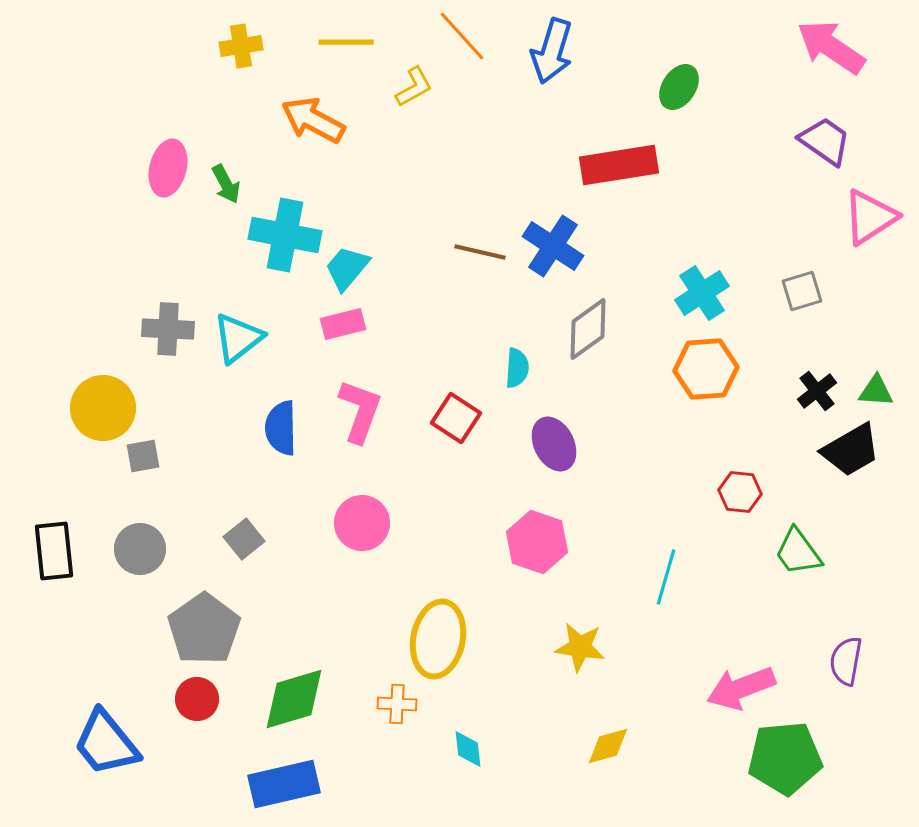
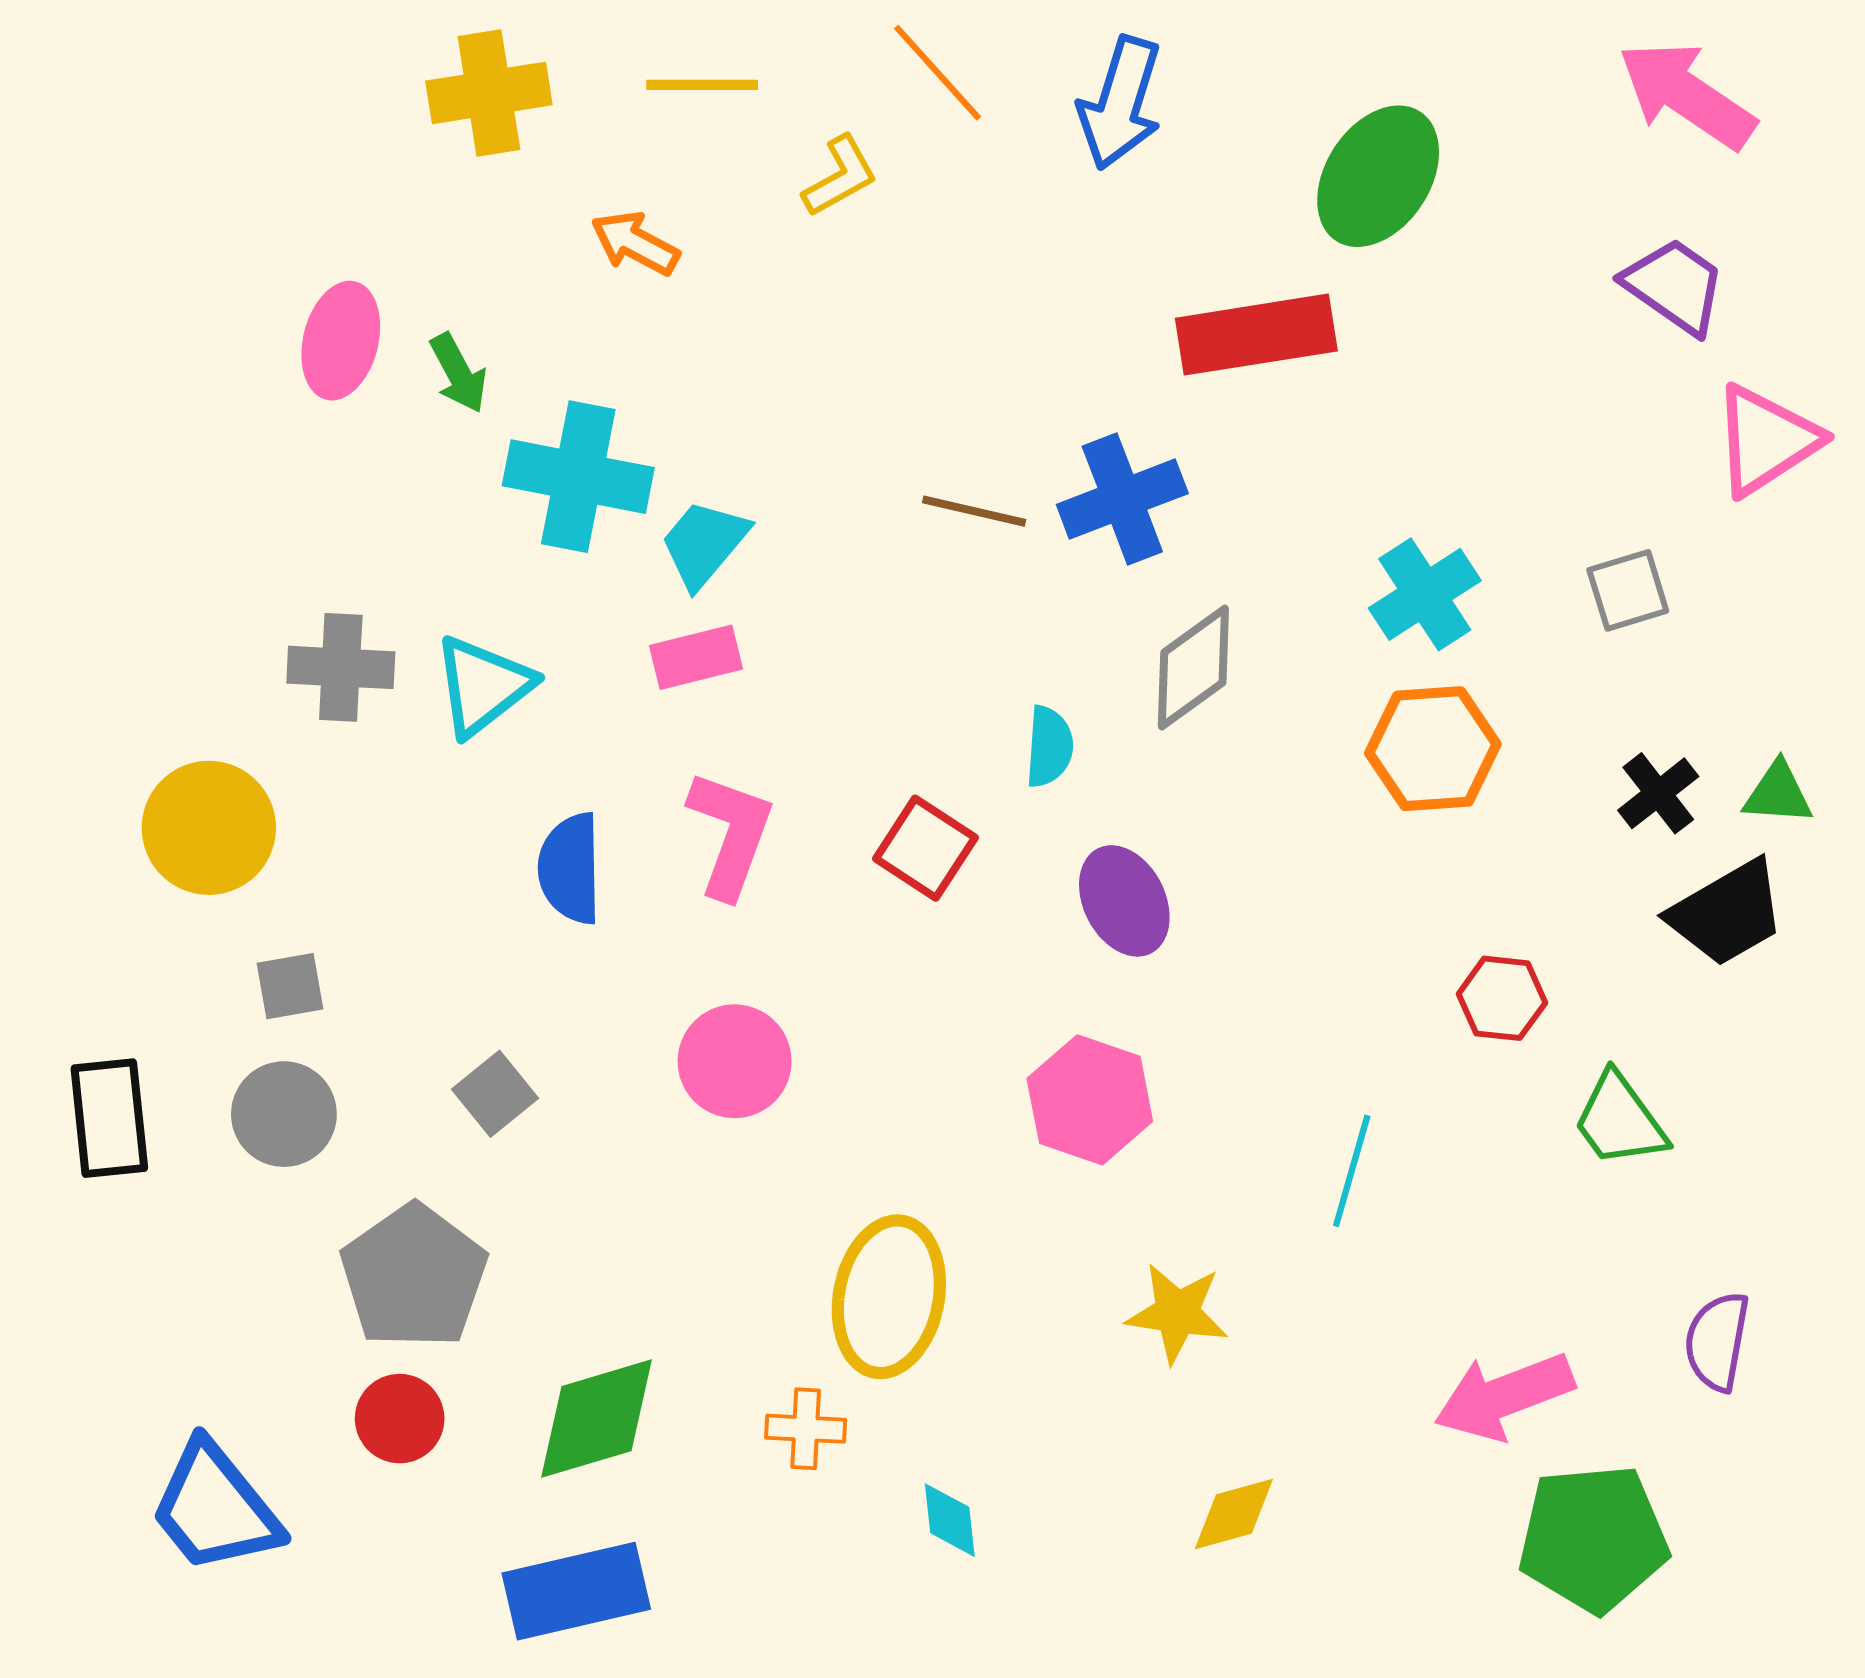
yellow cross: (241, 46) -> (489, 93), size x1.4
green ellipse: (679, 87) -> (1378, 176), size x1.5
orange arrow: (313, 120) -> (635, 243), size x0.7
blue cross: (553, 246) -> (1122, 499), turned 36
gray square: (143, 456) -> (290, 986), moved

